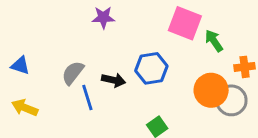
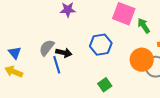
blue triangle: (20, 65) -> (15, 53), moved, turned 32
black arrow: (114, 80) -> (64, 53), moved

